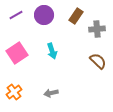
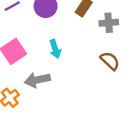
gray arrow: (51, 93) -> (37, 80), moved, size x1.5

